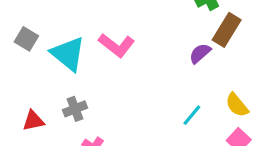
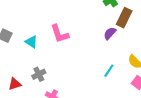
pink L-shape: (117, 45) -> (60, 34), turned 40
cyan triangle: (68, 54) -> (31, 42), size x0.6

